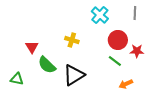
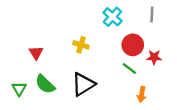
green semicircle: (47, 65) -> (45, 84), moved
green triangle: (17, 79) -> (19, 89), turned 48
orange arrow: (126, 84) -> (142, 94), turned -56

